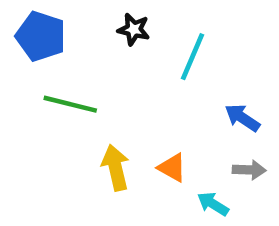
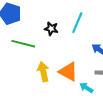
black star: (134, 29) -> (51, 29), moved
orange triangle: (172, 168) -> (68, 72), size x1.5

